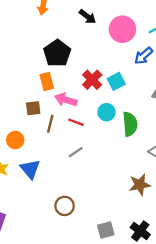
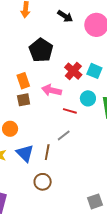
cyan square: (116, 81) -> (94, 71), turned -35
orange rectangle: (47, 82) -> (23, 81), moved
red line: (76, 122) -> (70, 111), moved
brown line: (50, 124) -> (47, 152), moved
brown circle: (65, 206) -> (43, 182), moved

